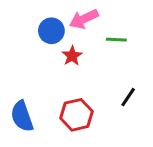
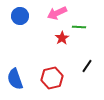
blue circle: (51, 31) -> (20, 16), moved
red star: (72, 56) -> (62, 38), moved

